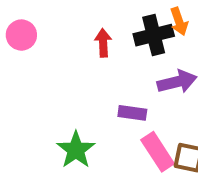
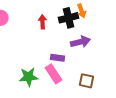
green star: (76, 150) -> (28, 77), turned 30
pink rectangle: (158, 152) -> (54, 74), moved

